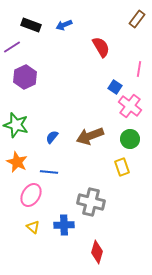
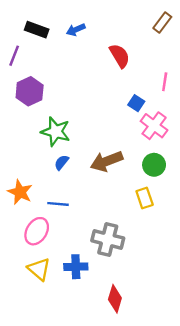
purple line: (12, 47) -> (14, 56), turned -36
green star: (16, 125) -> (56, 132), moved
yellow triangle: (33, 227) -> (39, 269), size x1.5

